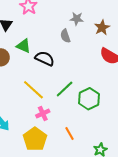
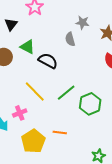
pink cross: (43, 113) -> (20, 113), moved
orange line: (69, 133) -> (60, 132), moved, turned -56

